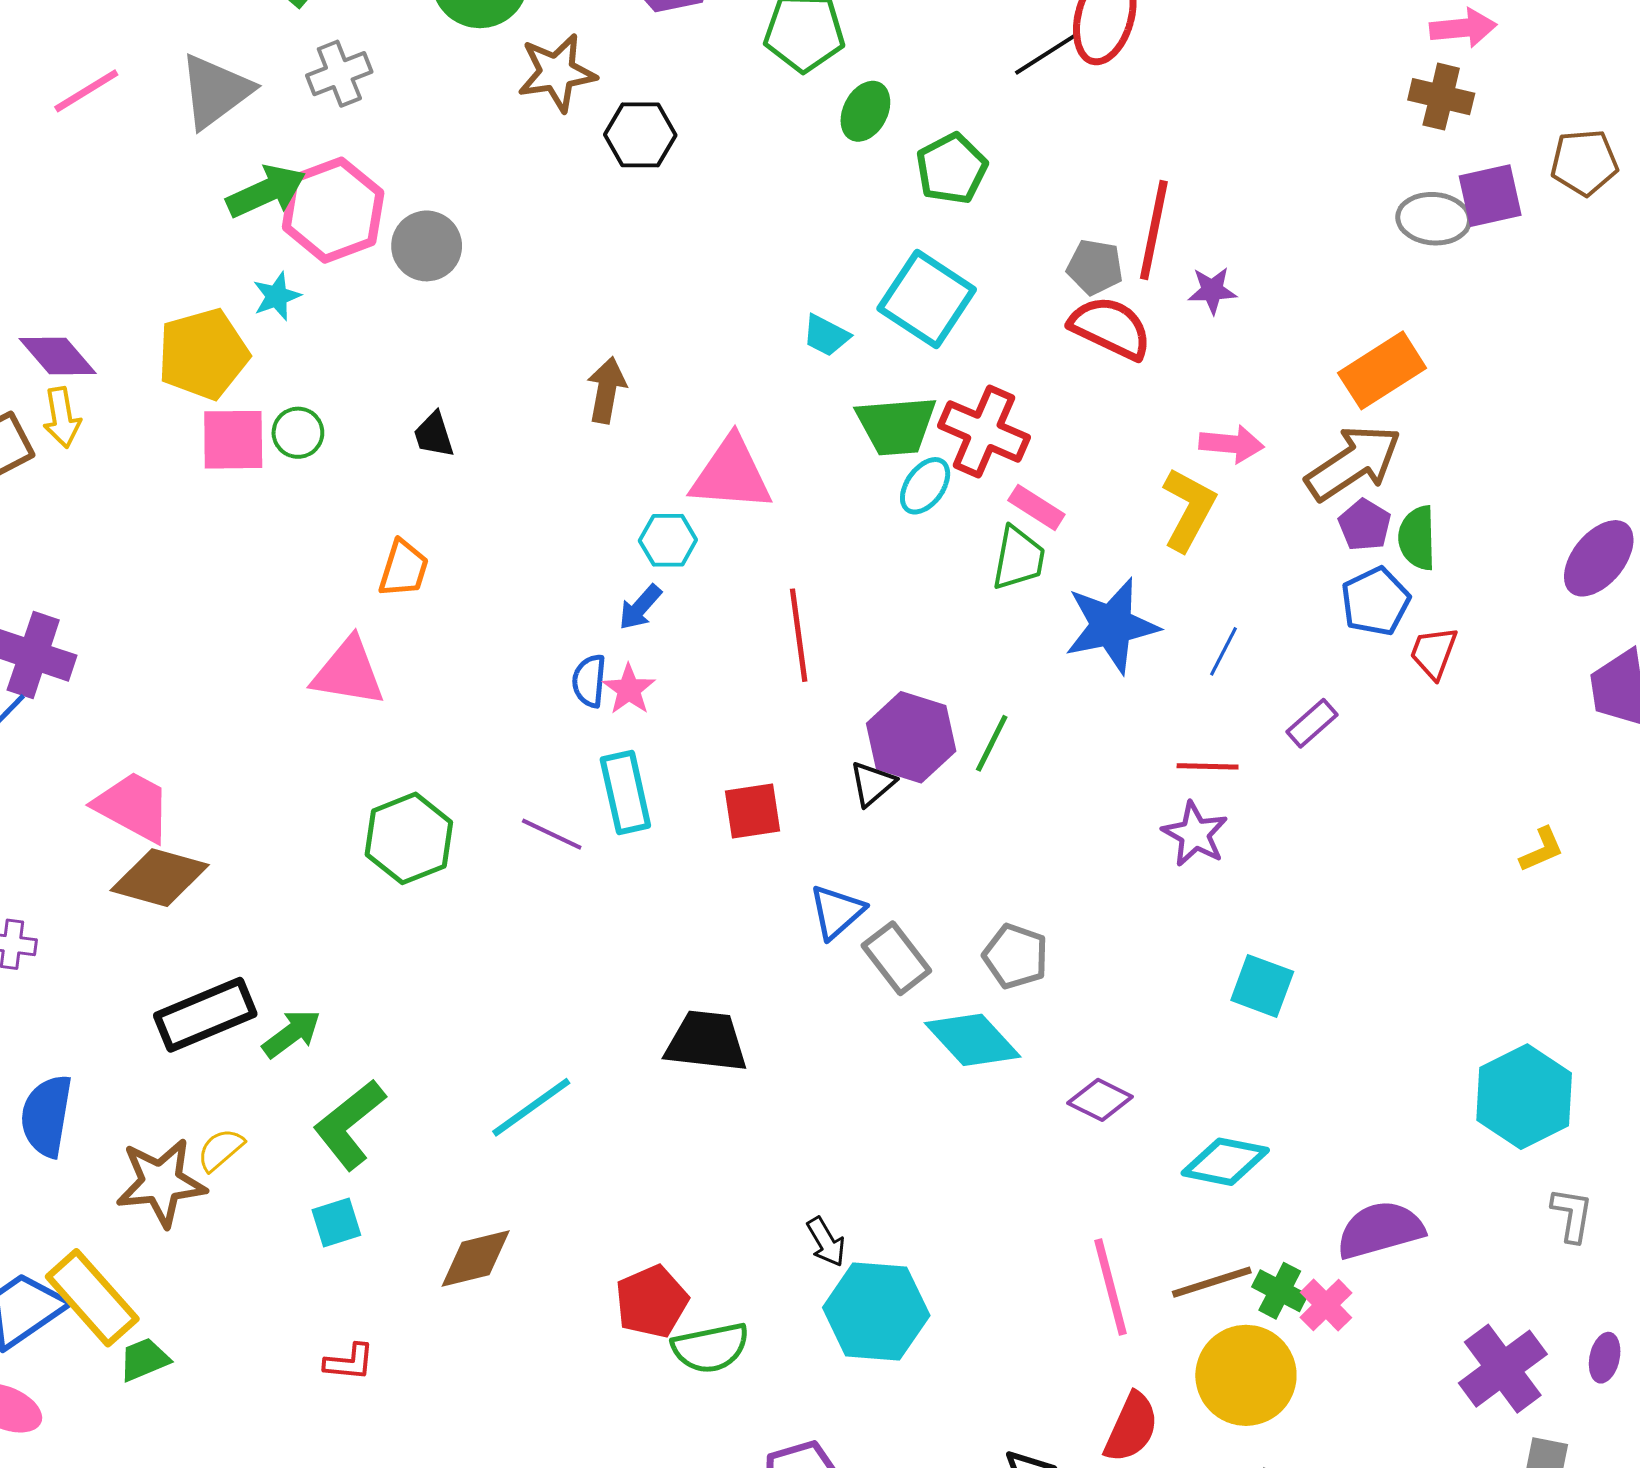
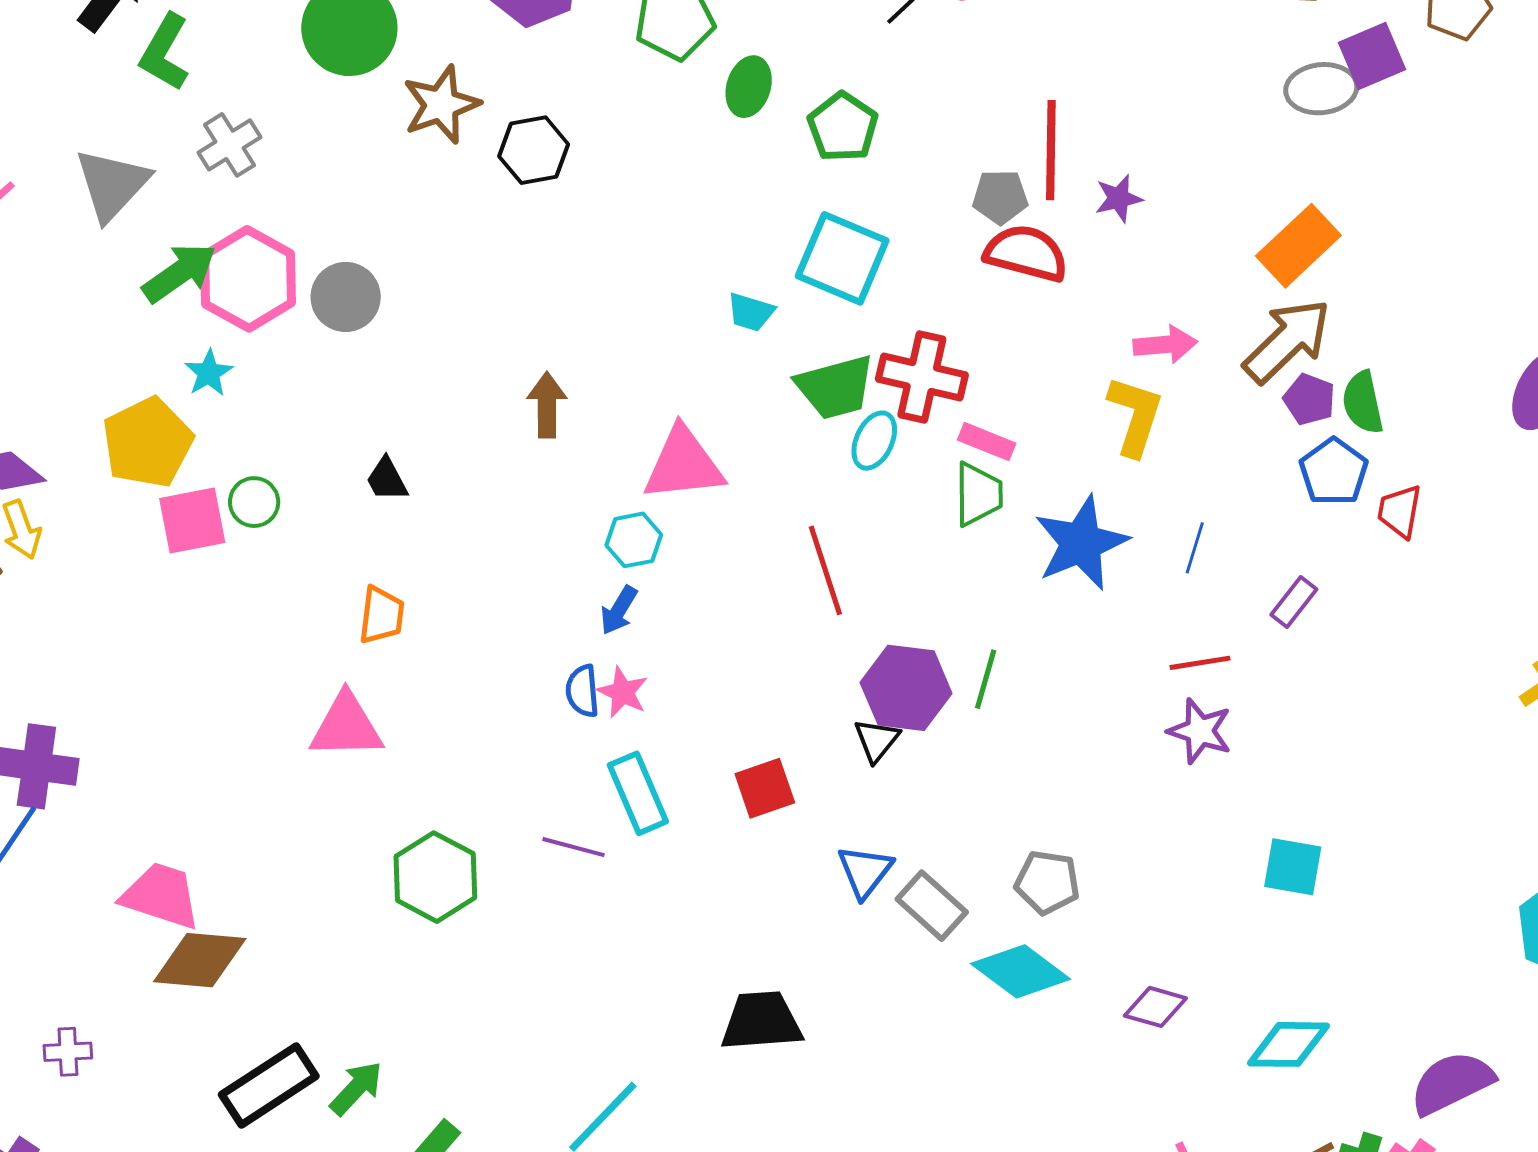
red line: (799, 635) -> (825, 570), moved

